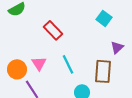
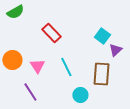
cyan square: (104, 18) -> (102, 36), moved
orange circle: (17, 69) -> (12, 60), moved

